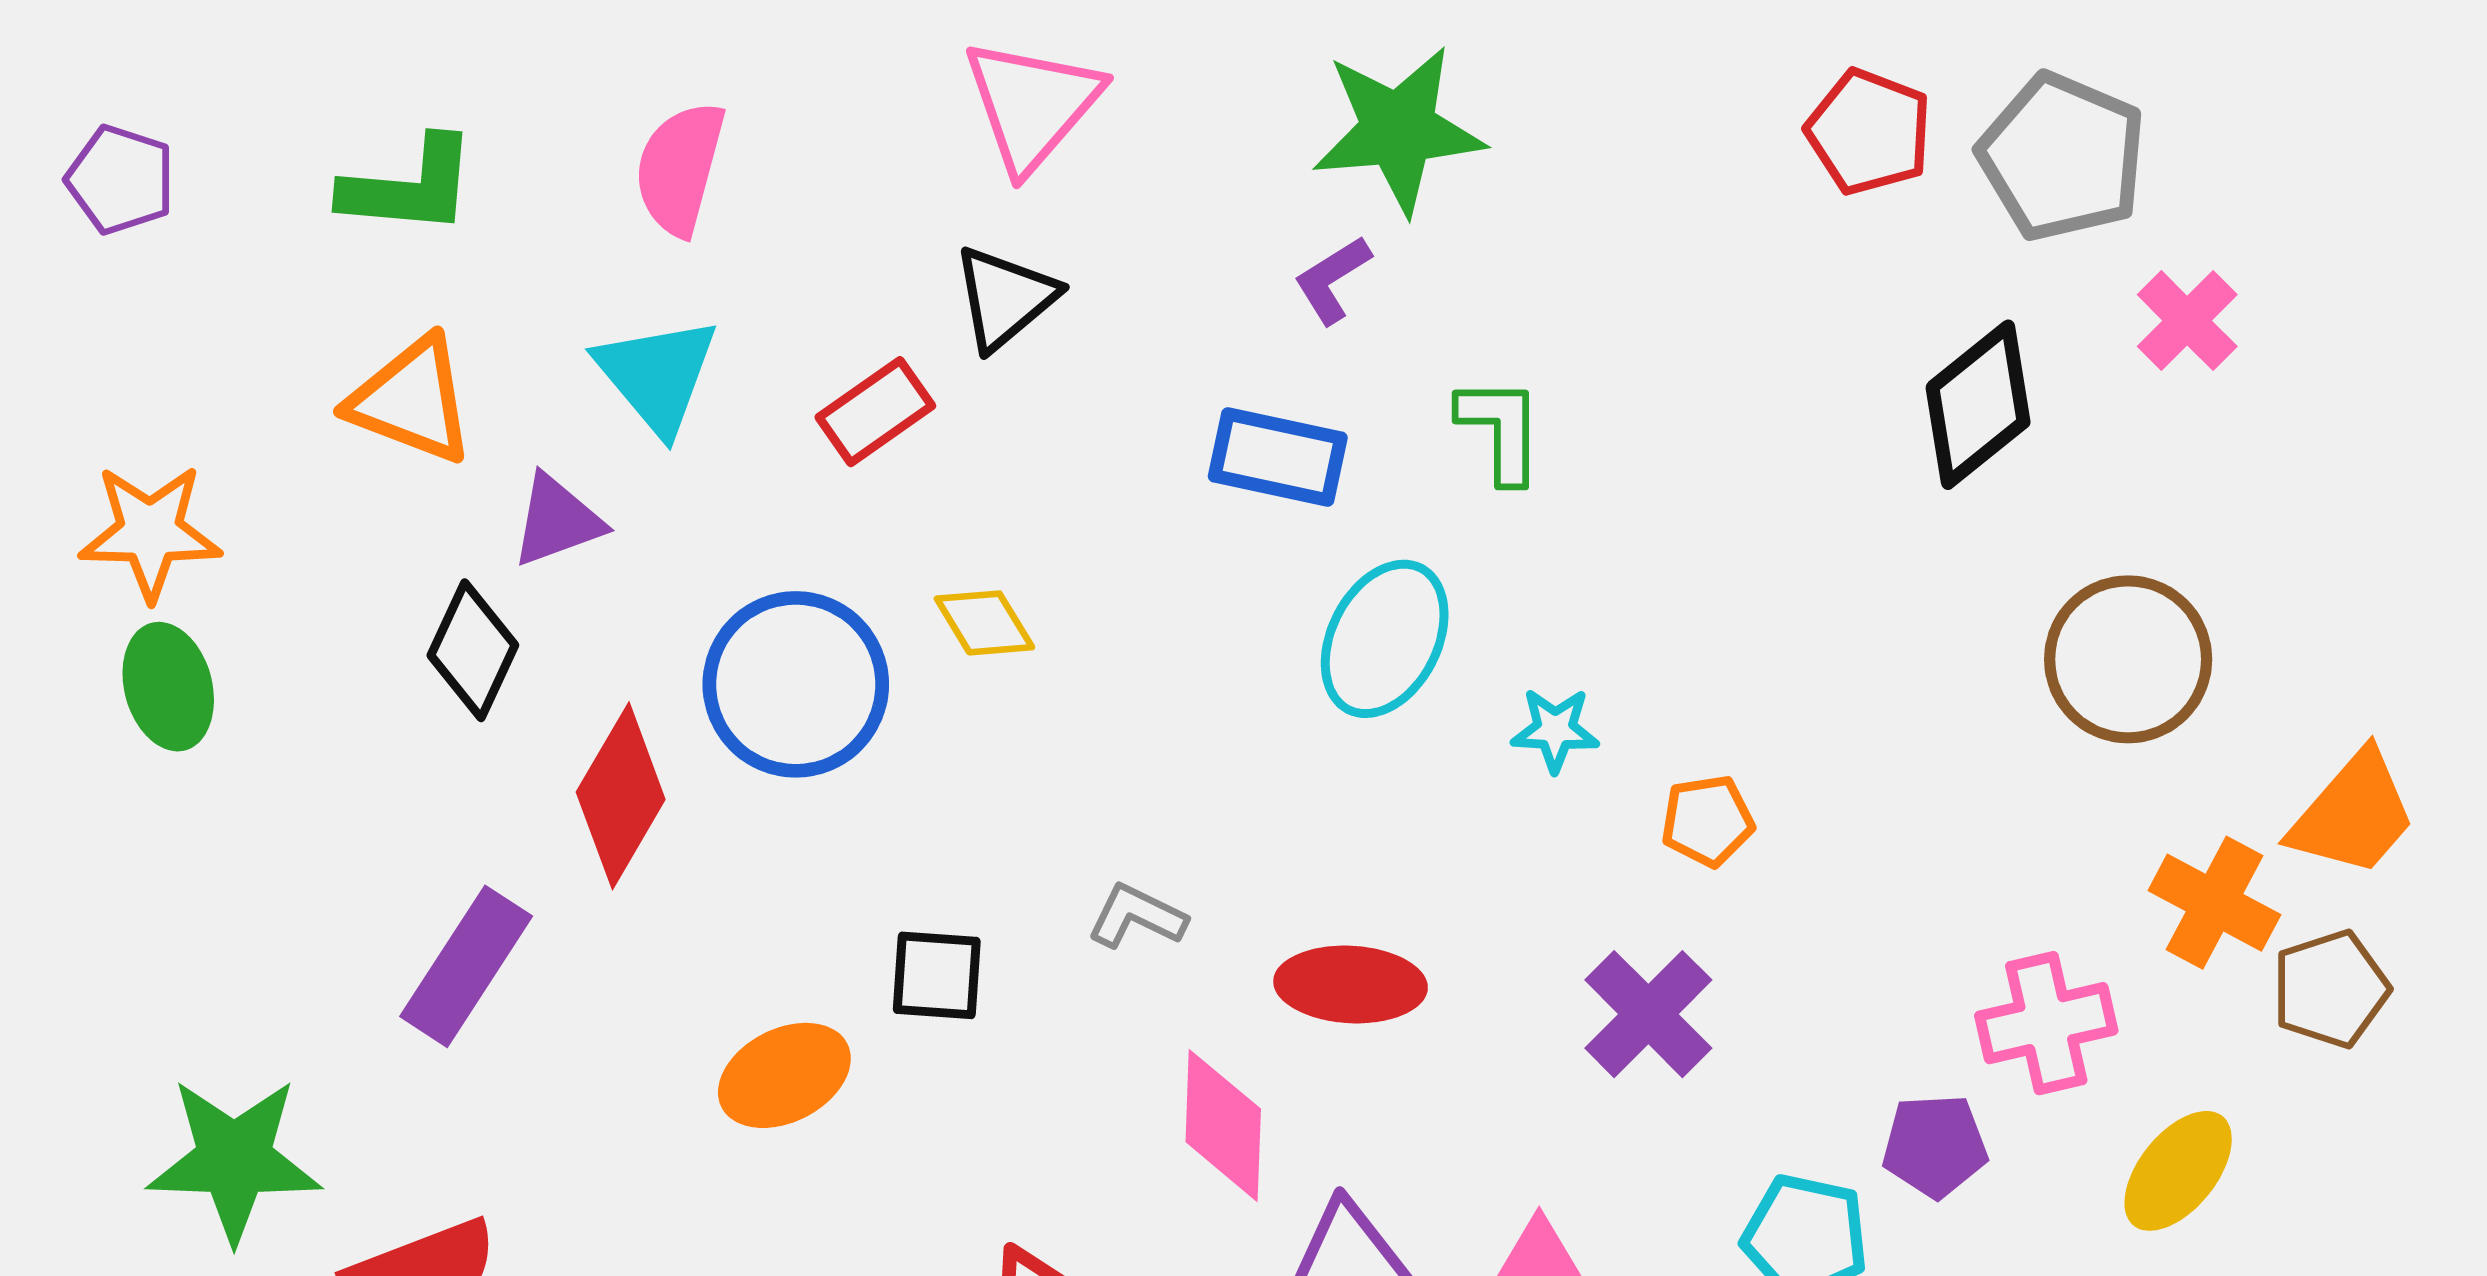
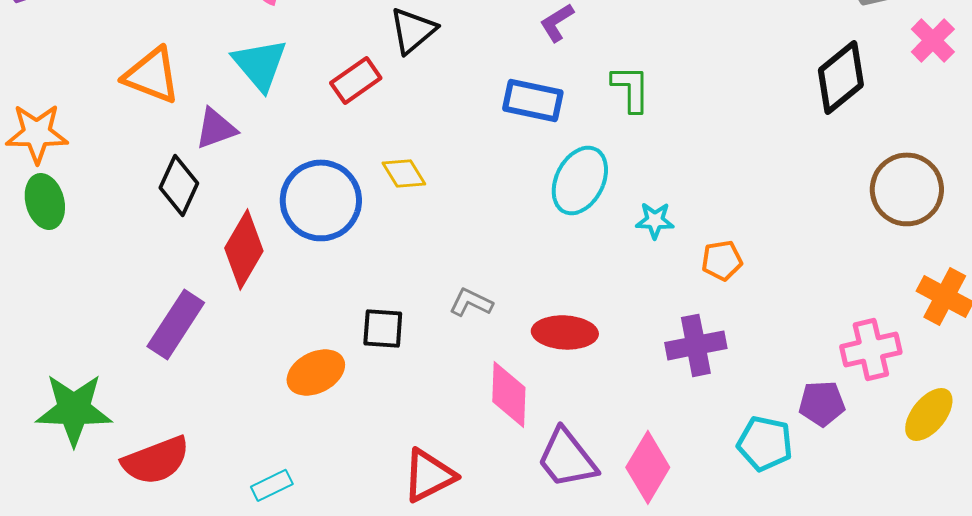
purple cross: (1648, 1014) -> (696, 345), turned 34

